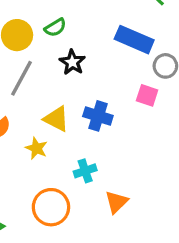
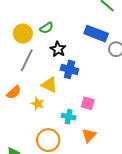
pink square: (147, 95) -> (88, 103), moved
blue cross: (98, 116) -> (69, 69), moved
cyan cross: (85, 171) -> (69, 117), turned 32

